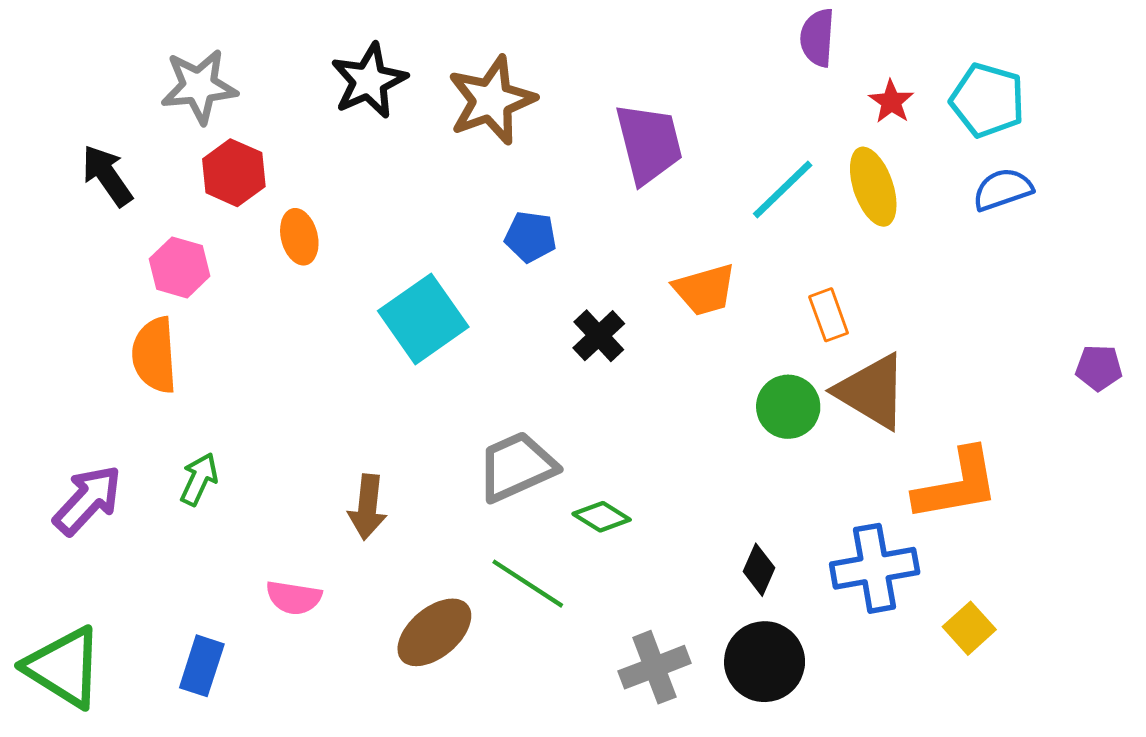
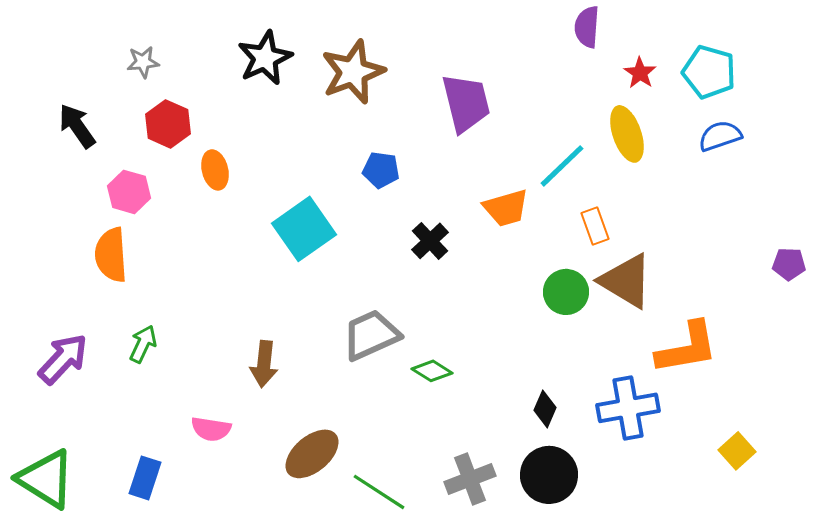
gray star: (199, 86) -> (143, 62), size x0.6
cyan line: (783, 189) -> (562, 166), moved
green line: (528, 584) -> (379, 492), moved
yellow square: (969, 628) -> (737, 451), moved

